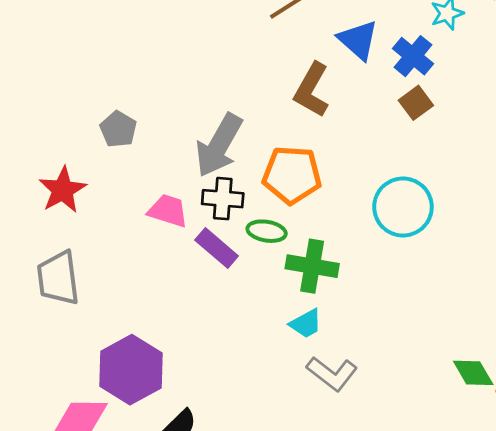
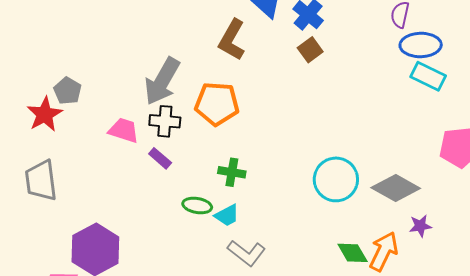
gray pentagon: (118, 129) -> (68, 91), moved
cyan circle: (403, 207) -> (336, 179), moved
green ellipse: (267, 231) -> (197, 206), moved
purple rectangle: (217, 248) -> (160, 158), size x0.7
green cross: (312, 266) -> (232, 172), size x0.7

